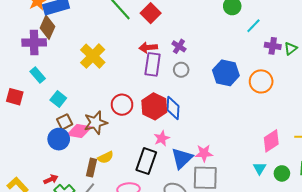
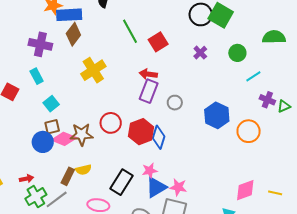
brown diamond: (48, 27) -> (73, 34), moved
purple cross: (179, 46) -> (200, 53), moved
pink star: (162, 138) -> (150, 171), moved

